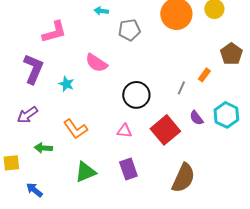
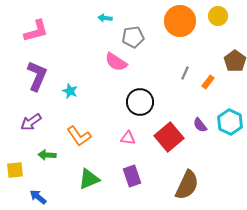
pink L-shape: (54, 32) -> (36, 31), moved
pink semicircle: (96, 63) -> (116, 62), moved
gray line: (181, 88) -> (185, 73), moved

